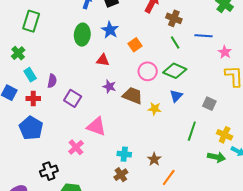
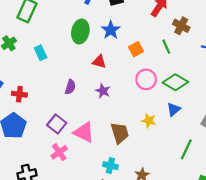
green line: (175, 43) -> (166, 47), moved
cyan rectangle: (30, 75) -> (41, 53), moved
purple semicircle: (52, 81) -> (70, 87), moved
brown trapezoid: (133, 96) -> (120, 133), moved, turned 45
purple square: (73, 98) -> (57, 124), moved

